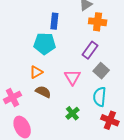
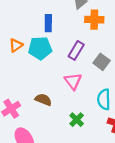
purple rectangle: (90, 50) -> (76, 50), moved
gray square: (101, 71) -> (102, 62), moved
orange triangle: (36, 72) -> (16, 45), moved

